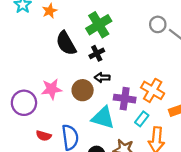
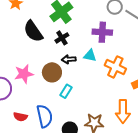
purple cross: (125, 99) -> (102, 32), moved
cyan triangle: (103, 118) -> (90, 56), moved, size x0.6
cyan rectangle: (142, 119) -> (66, 91), moved

